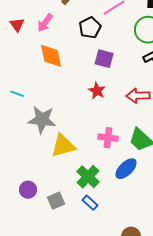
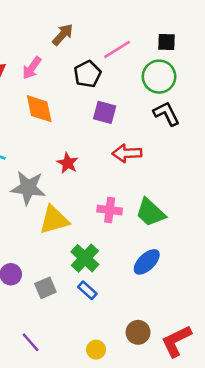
red star: (97, 91) -> (68, 163), moved
red arrow: (138, 96) -> (127, 153), moved
blue ellipse: (126, 169) -> (147, 262), moved

